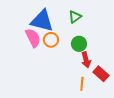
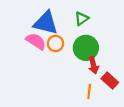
pink semicircle: (33, 38) -> (36, 41), turned -30
green circle: (79, 44) -> (86, 48), size x1.5

